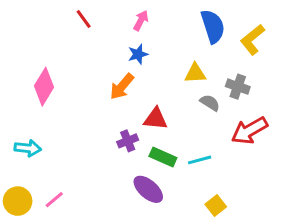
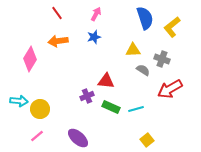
orange arrow: (122, 87) -> (58, 41), moved, turned 42
purple ellipse: (148, 189) -> (78, 138), moved
yellow circle: (18, 201) -> (40, 109), moved

